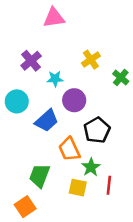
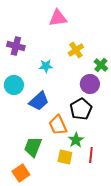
pink triangle: (54, 18) -> (58, 18), moved
purple cross: (31, 61) -> (16, 46), moved, turned -36
purple circle: (74, 100) -> (90, 84), moved

